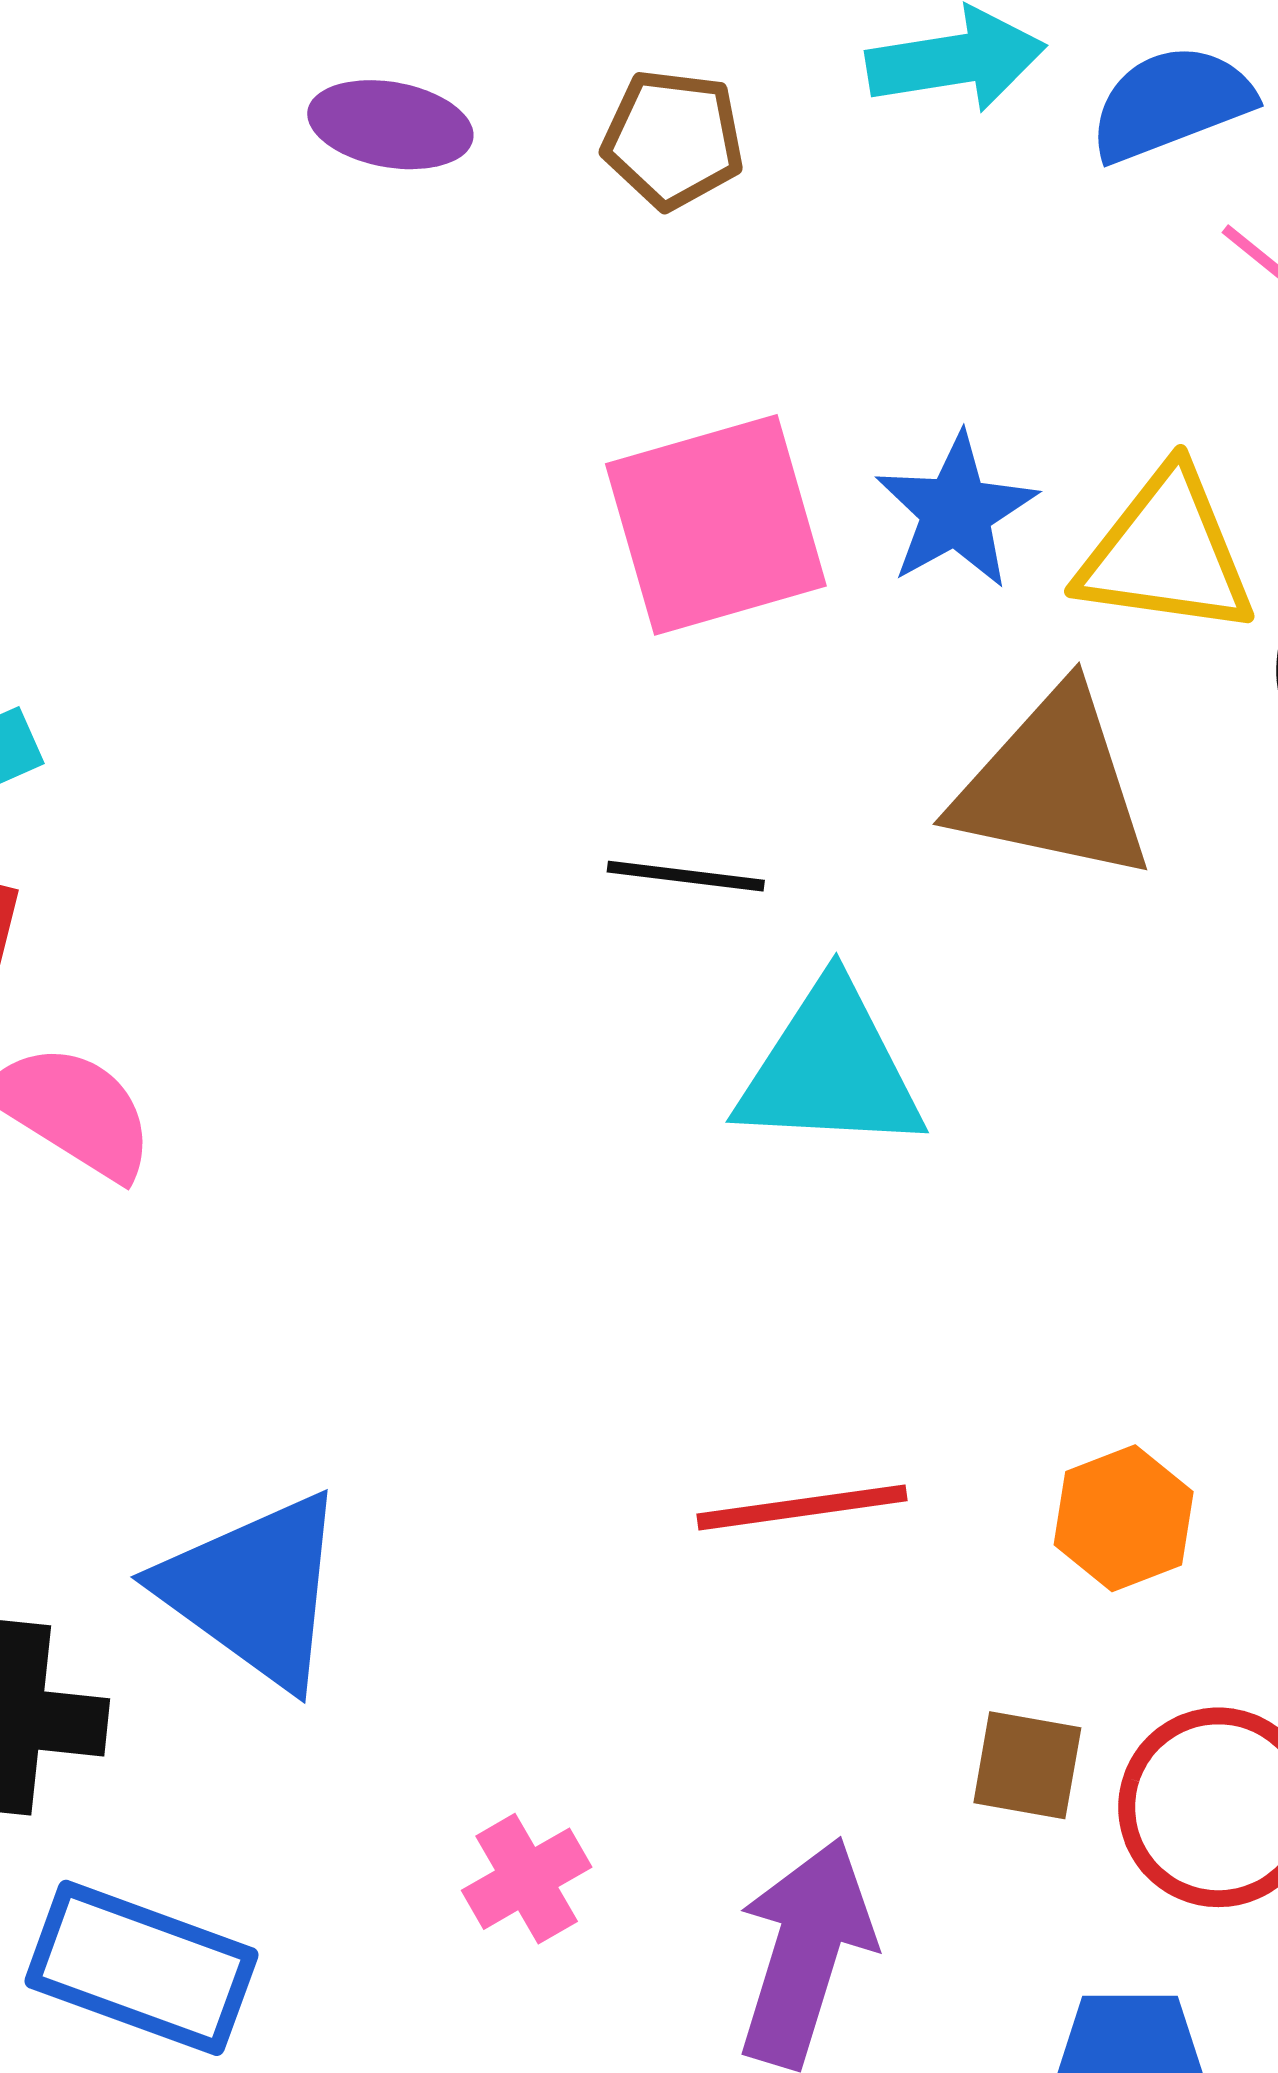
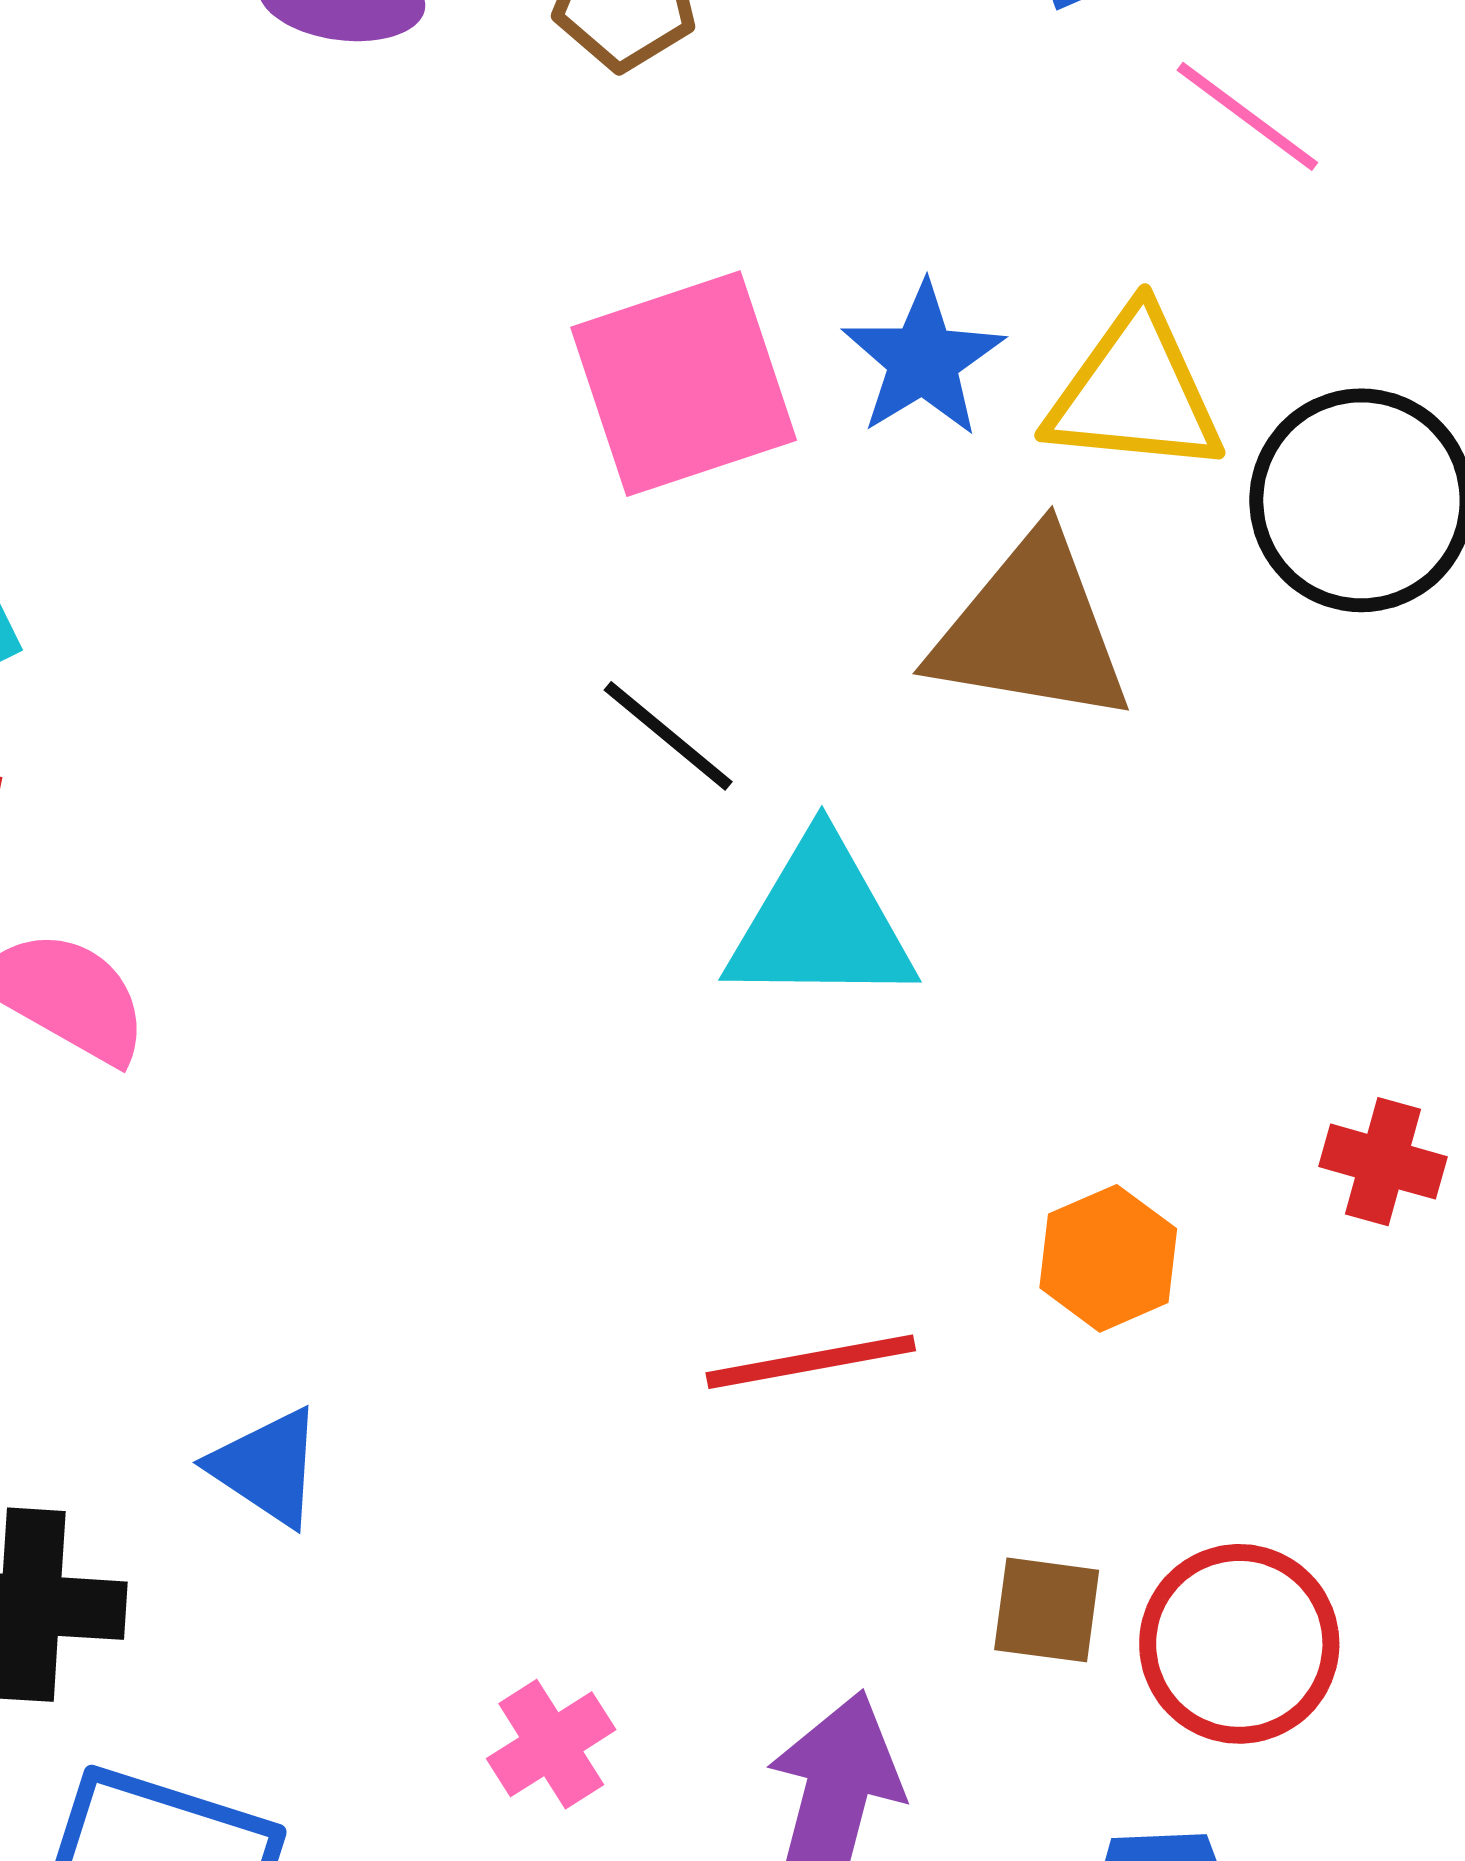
black line: (686, 876) -> (668, 736), turned 35
orange hexagon: (1124, 1518) -> (1108, 1258), moved
blue triangle: (254, 1590) -> (267, 1467), size x0.6

